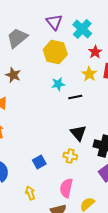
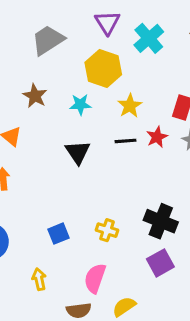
red star: (95, 52) -> (157, 137), moved
yellow star: (89, 74) -> (130, 106), moved
cyan star: (58, 84) -> (80, 104), moved
black triangle: (78, 133) -> (78, 152), moved

